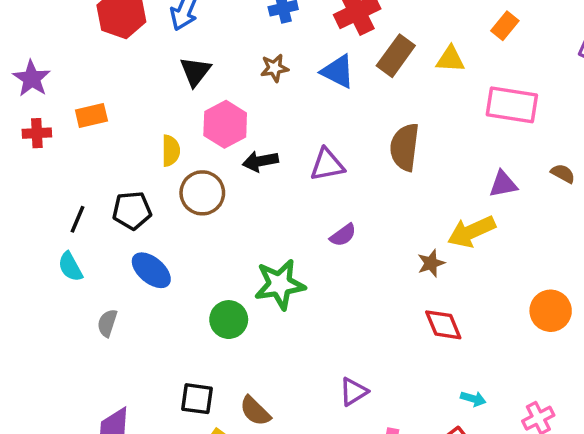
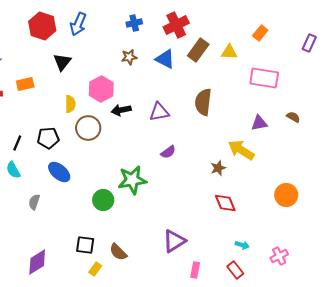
black triangle: (195, 71) -> (62, 62), moved
yellow arrow: (471, 232) -> (241, 150), turned 56
purple triangle: (354, 392) -> (174, 241), size x1.4

